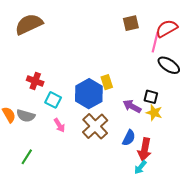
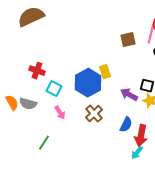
brown square: (131, 23) -> (128, 40), moved
brown cross: (95, 126) -> (94, 114), size x0.7
green line: (27, 157) -> (44, 143), moved

